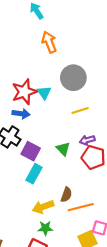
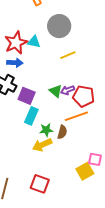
cyan triangle: (44, 93) -> (34, 42), turned -40
purple arrow: (87, 140) -> (68, 90), moved
orange line: (81, 207) -> (76, 116), moved
green star: (45, 228) -> (46, 130), moved

